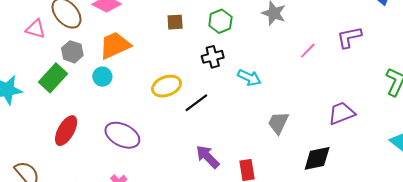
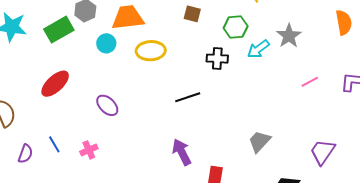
cyan arrow: (249, 78) -> (258, 49), moved, turned 100
yellow ellipse: (167, 86) -> (151, 51), moved
purple trapezoid: (342, 113) -> (323, 152), turned -52
purple ellipse: (122, 135) -> (107, 105), size x0.7

